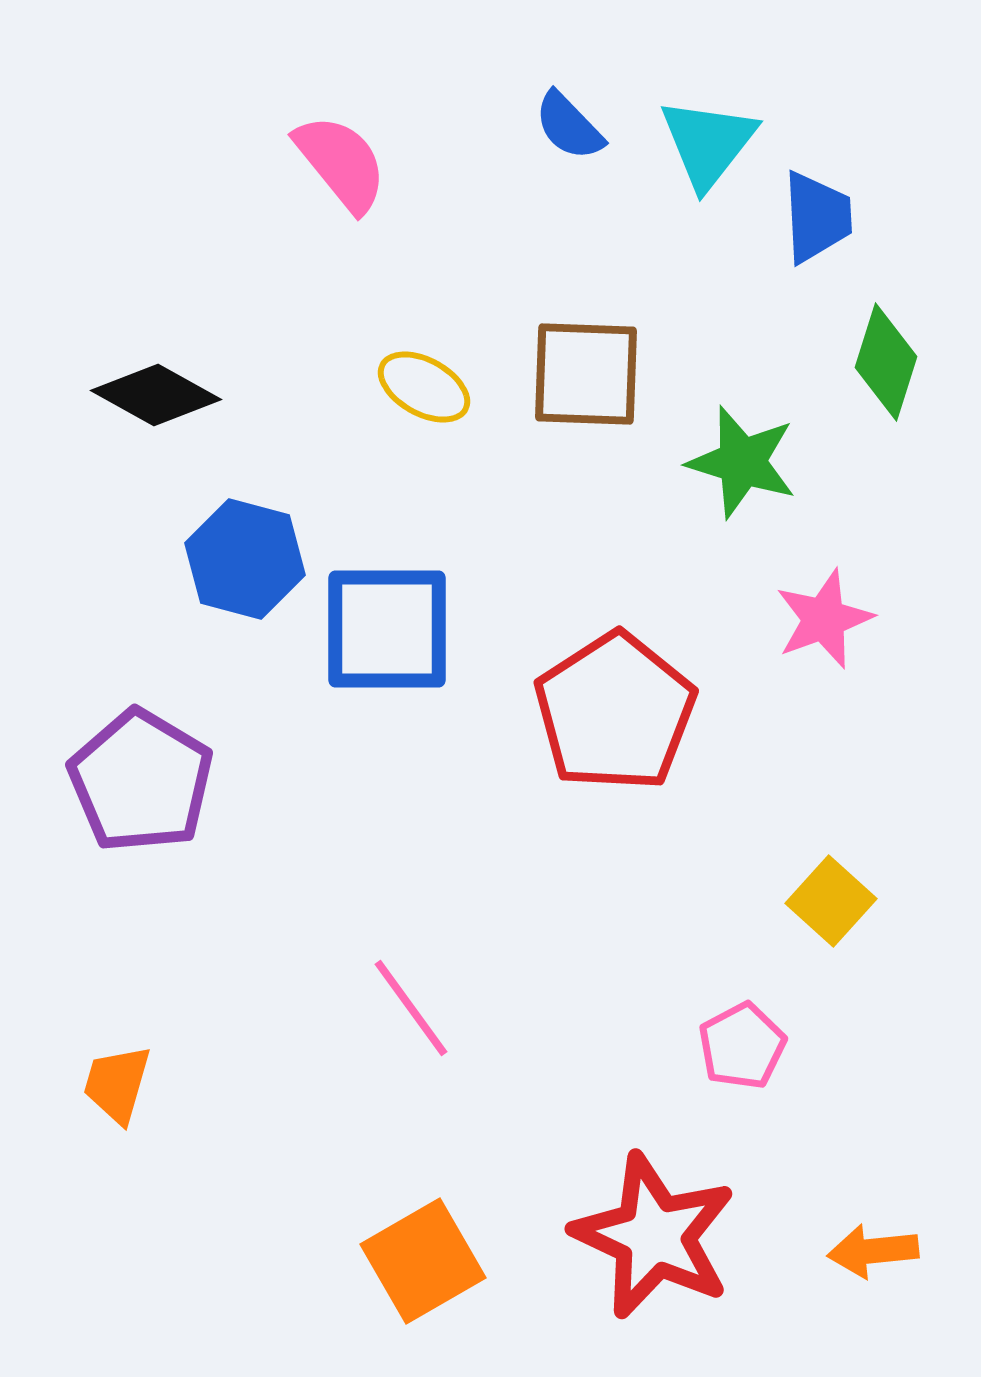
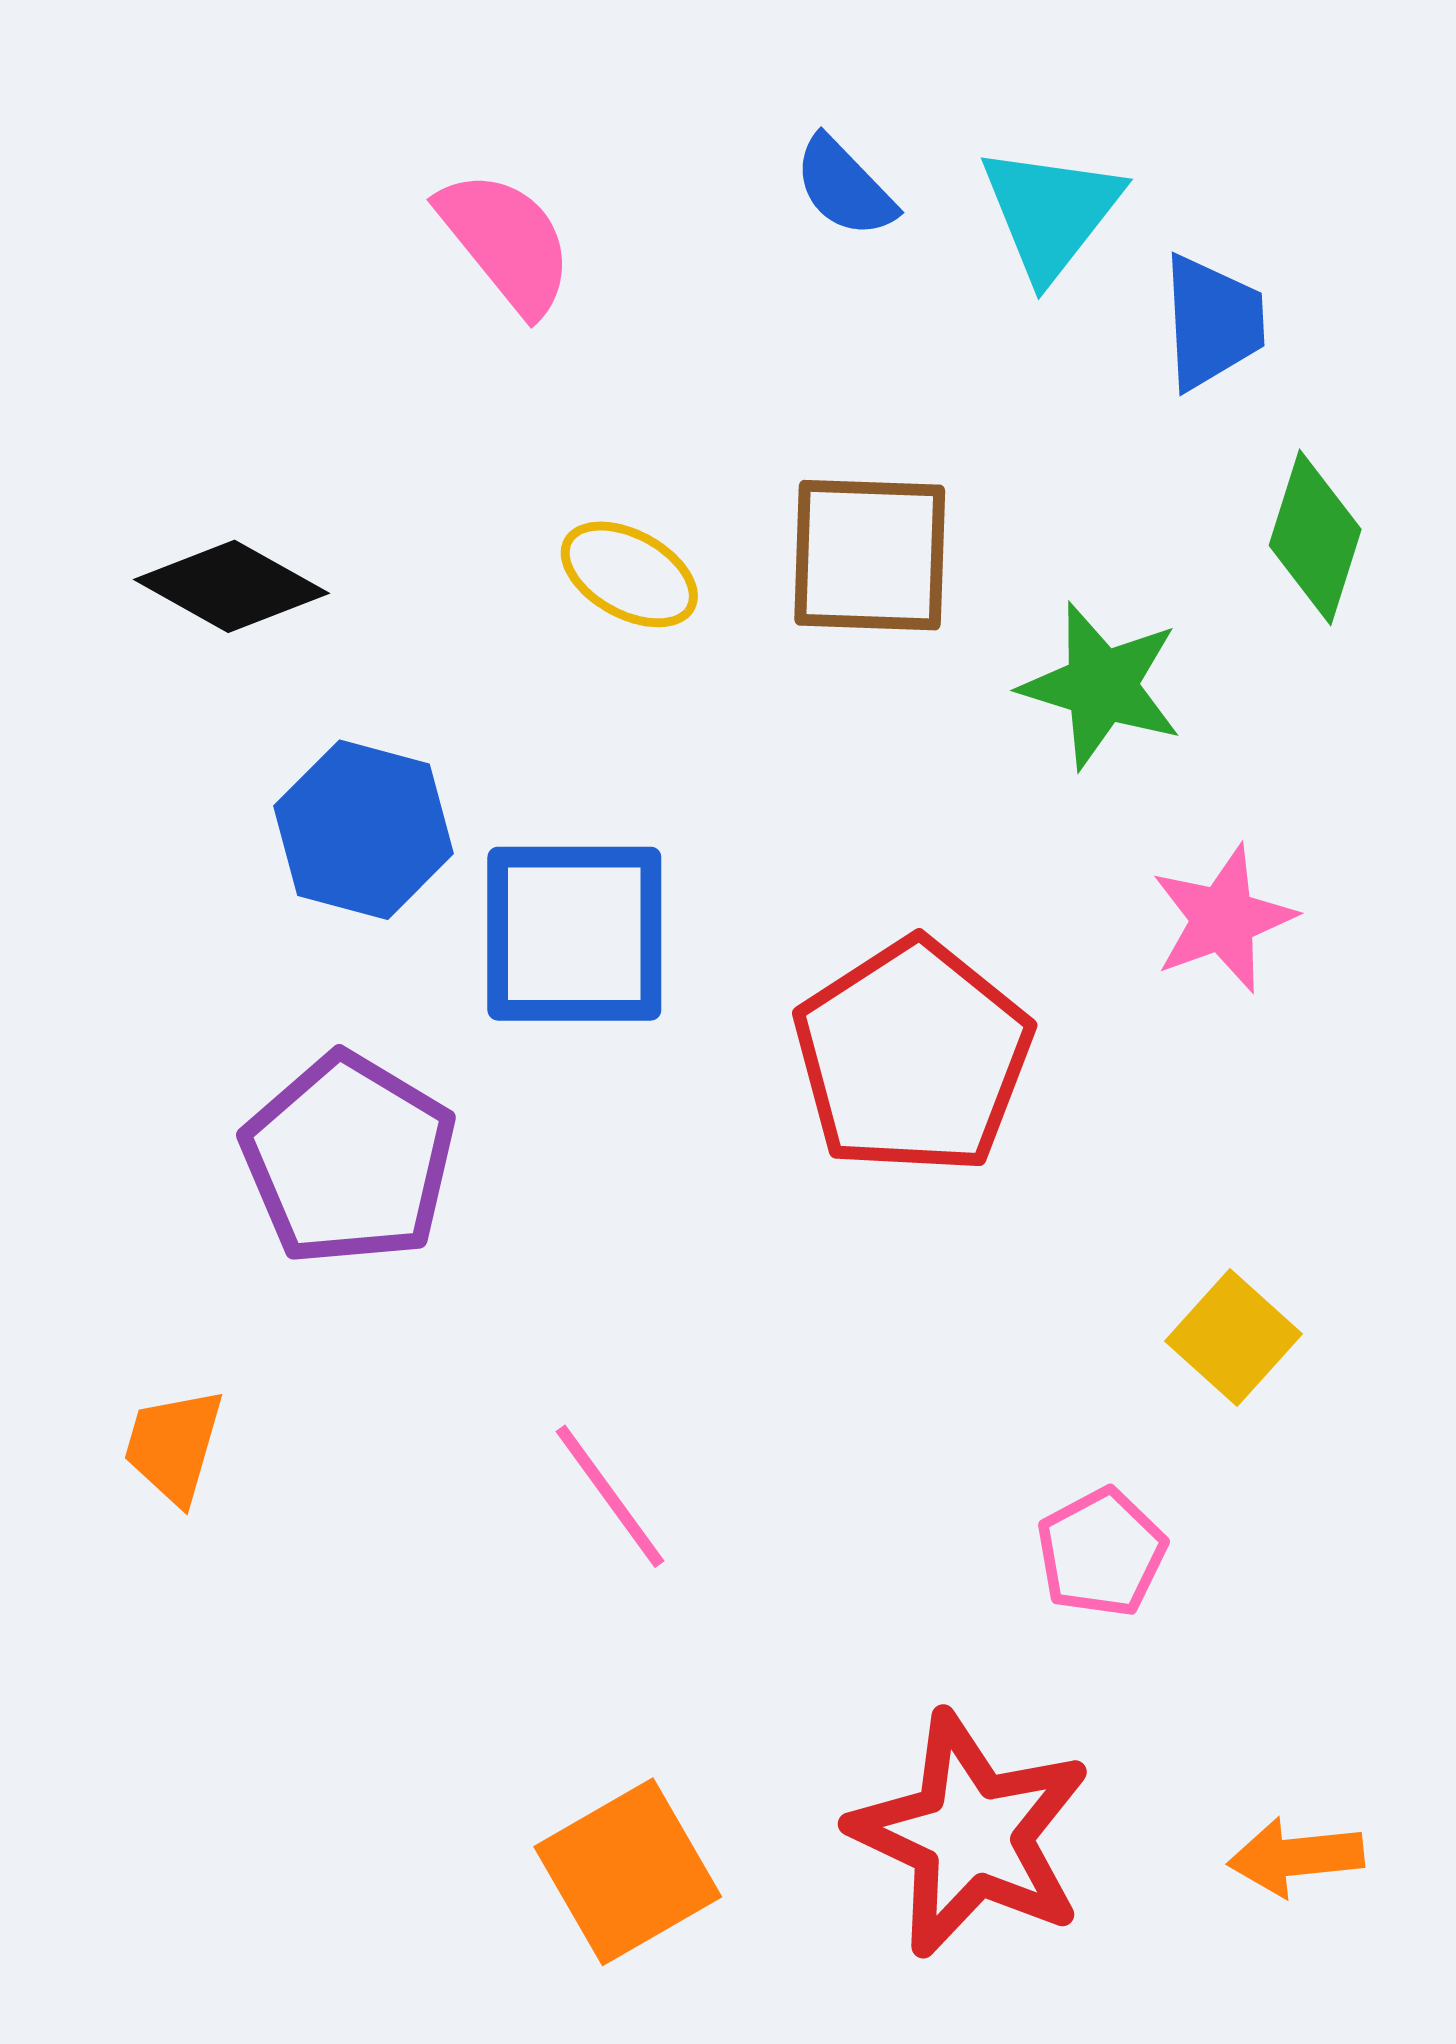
purple pentagon: (141, 781) -> (349, 1159), moved
orange trapezoid: (117, 1084) -> (174, 1446), moved

